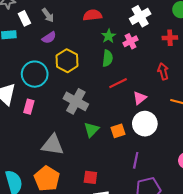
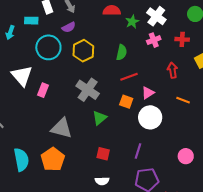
white cross: (140, 16) -> (156, 16), turned -30
green star: (109, 36) -> (132, 22), moved
pink cross: (131, 41) -> (154, 40), moved
cyan circle: (35, 74) -> (48, 47), moved
orange square: (118, 131) -> (126, 102), moved, turned 32
red square: (90, 177) -> (103, 154), moved

